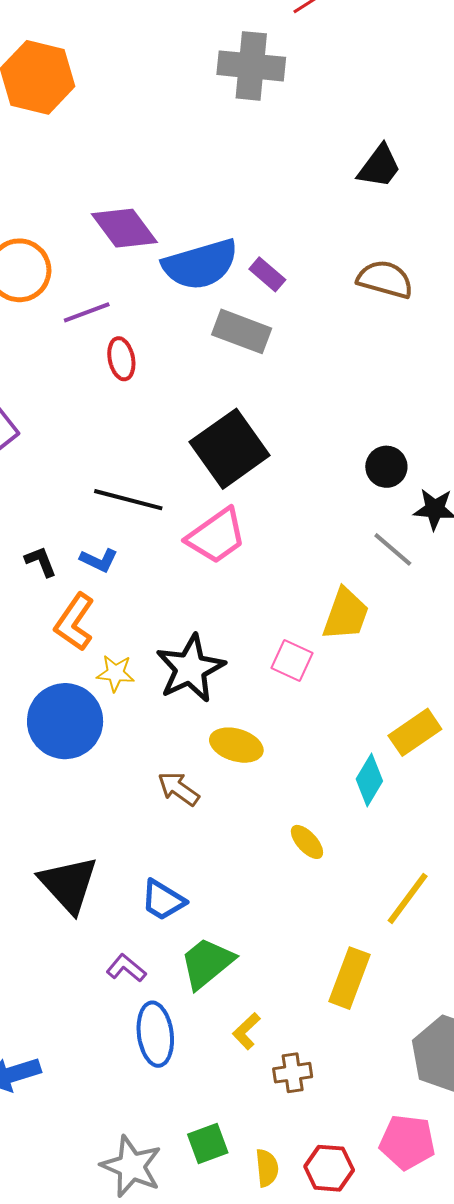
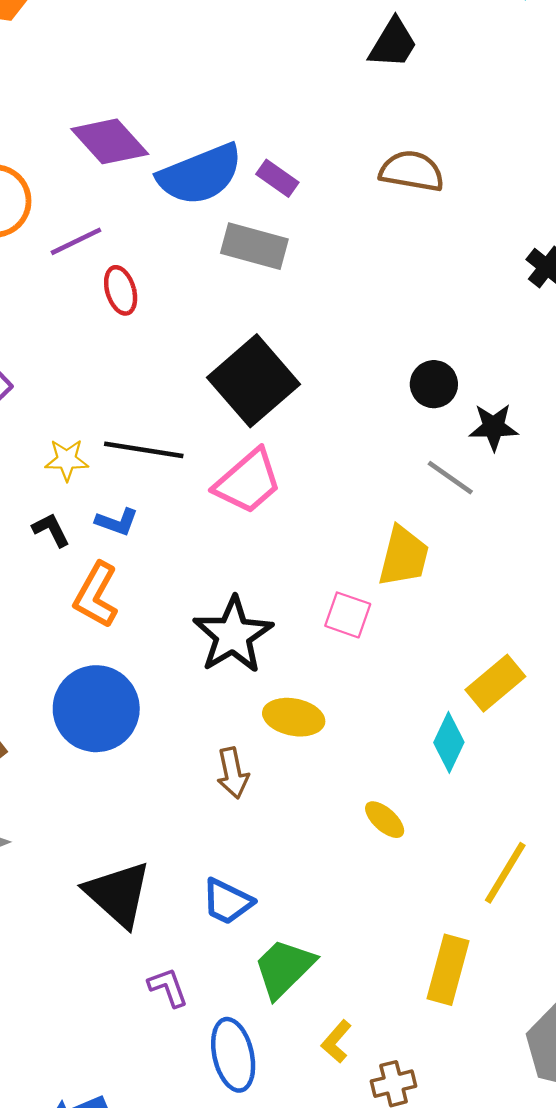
yellow star: (115, 673) -> (67, 460), moved
brown arrow: (179, 789) -> (233, 773), turned -132
purple L-shape: (126, 968) -> (168, 987), moved, turned 36

